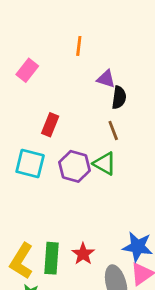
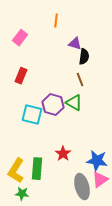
red rectangle: (50, 125) -> (21, 76), moved
cyan square: (30, 164) -> (32, 115), moved
red star: (83, 254) -> (63, 154), moved

